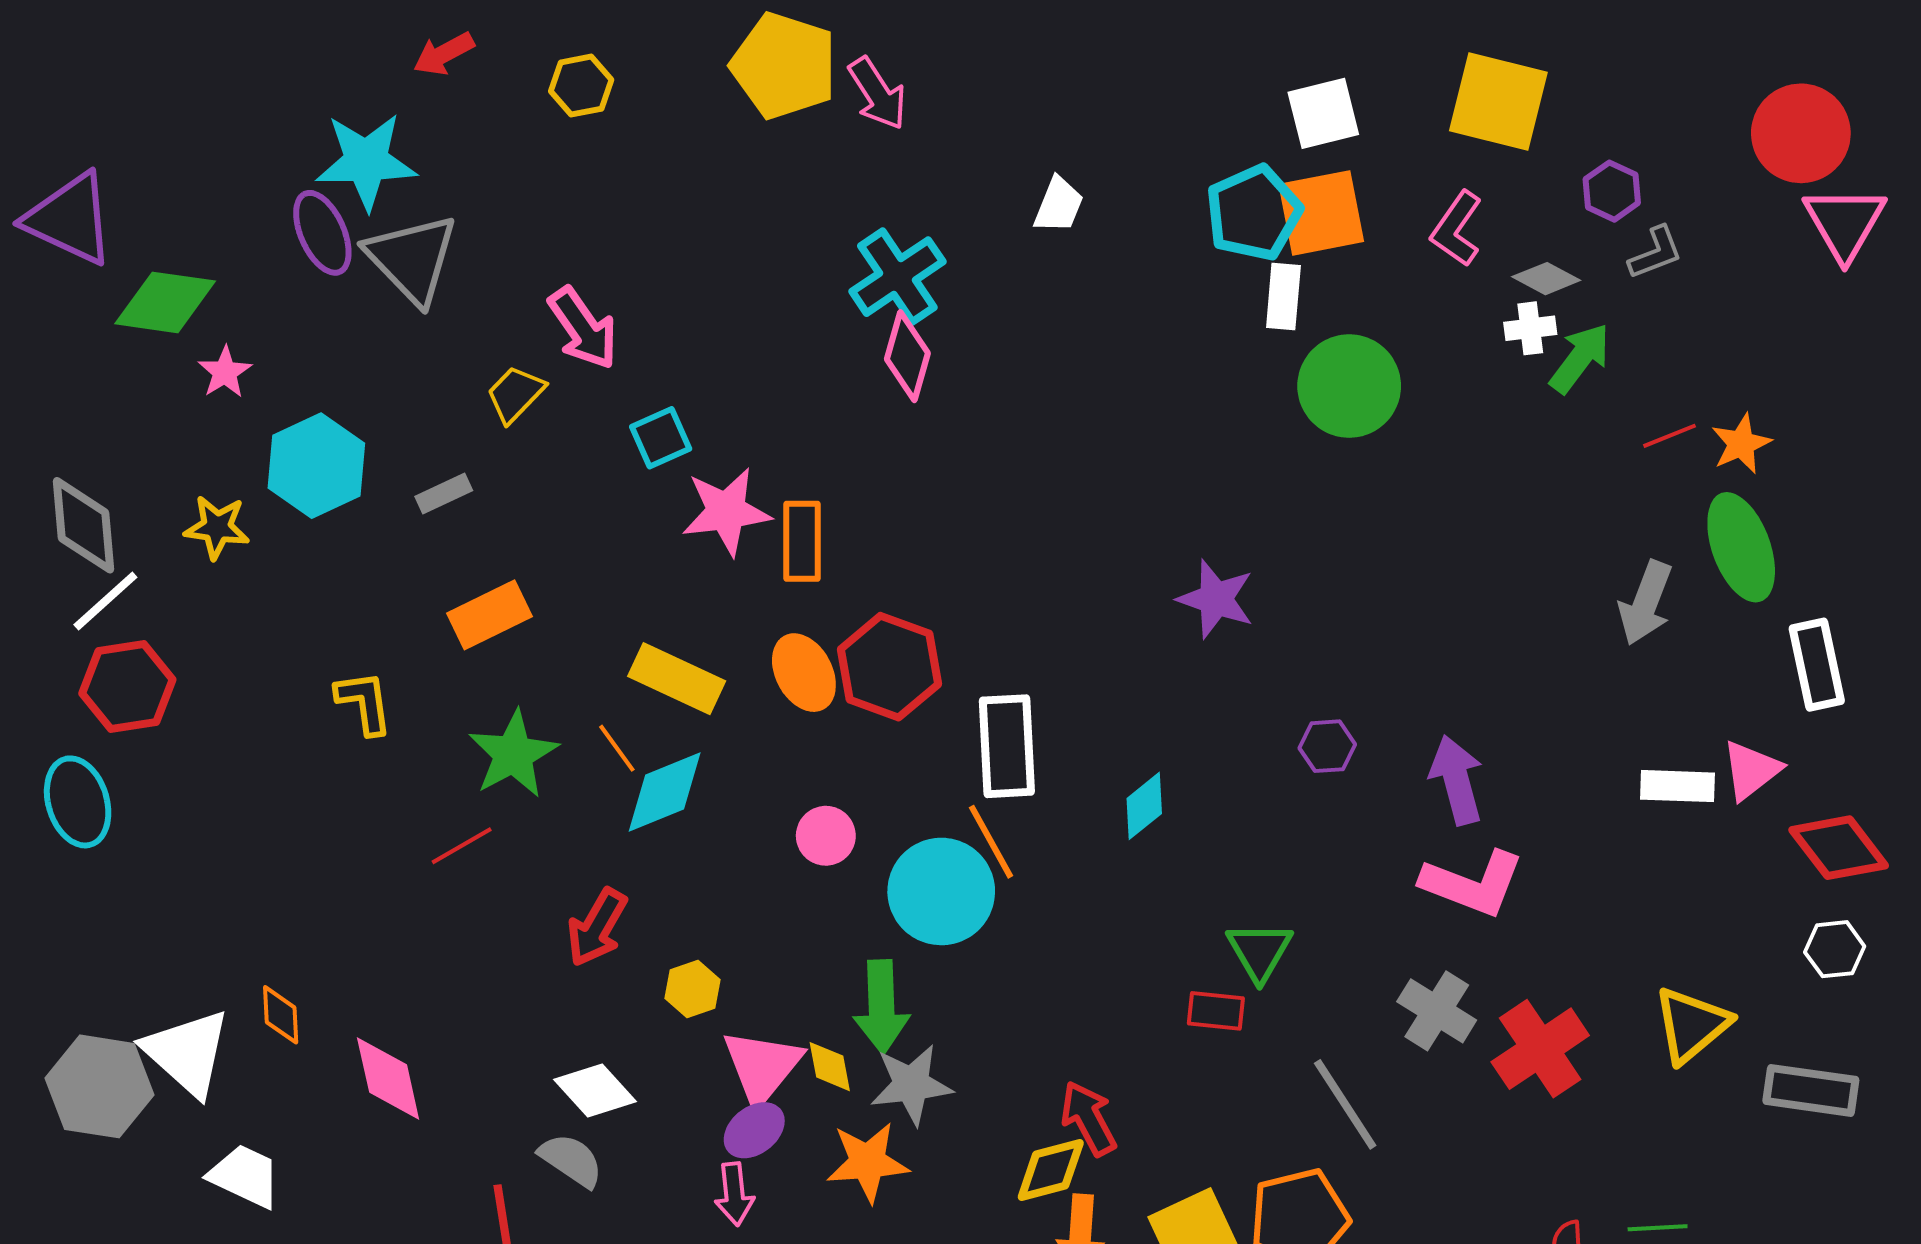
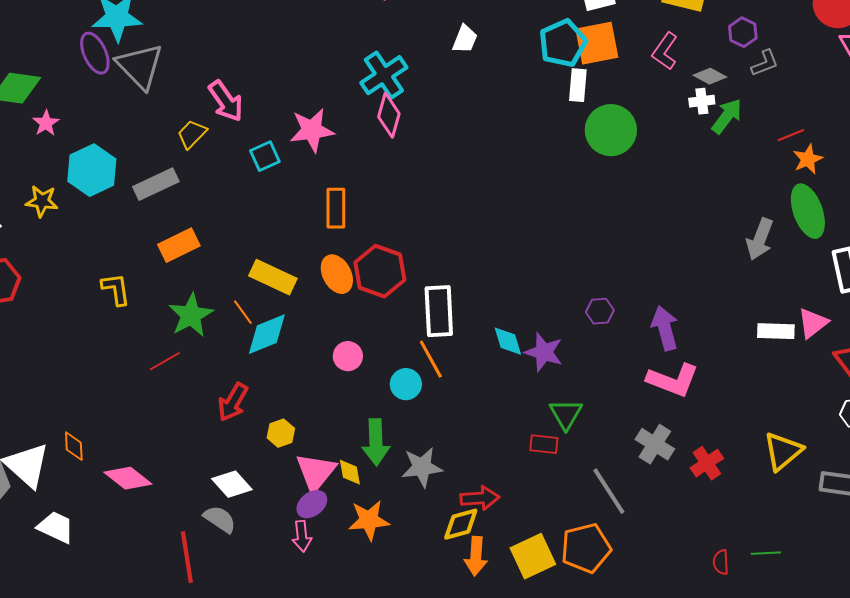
red line: (1670, 436) -> (791, 135), moved
gray rectangle: (444, 493) -> (156, 184), size x1.6
pink star: (726, 511) -> (312, 130), moved
purple star: (1216, 599) -> (544, 352), moved
cyan diamond: (1144, 806) -> (508, 341), turned -68
cyan circle: (941, 891) -> (406, 384), size x0.6
red cross: (1540, 1049) -> (707, 463), size x0.7
pink diamond: (388, 1079) -> (128, 478), turned -39
gray star: (911, 1084) -> (422, 467), moved
red arrow: (1088, 1118) -> (480, 498), turned 114

